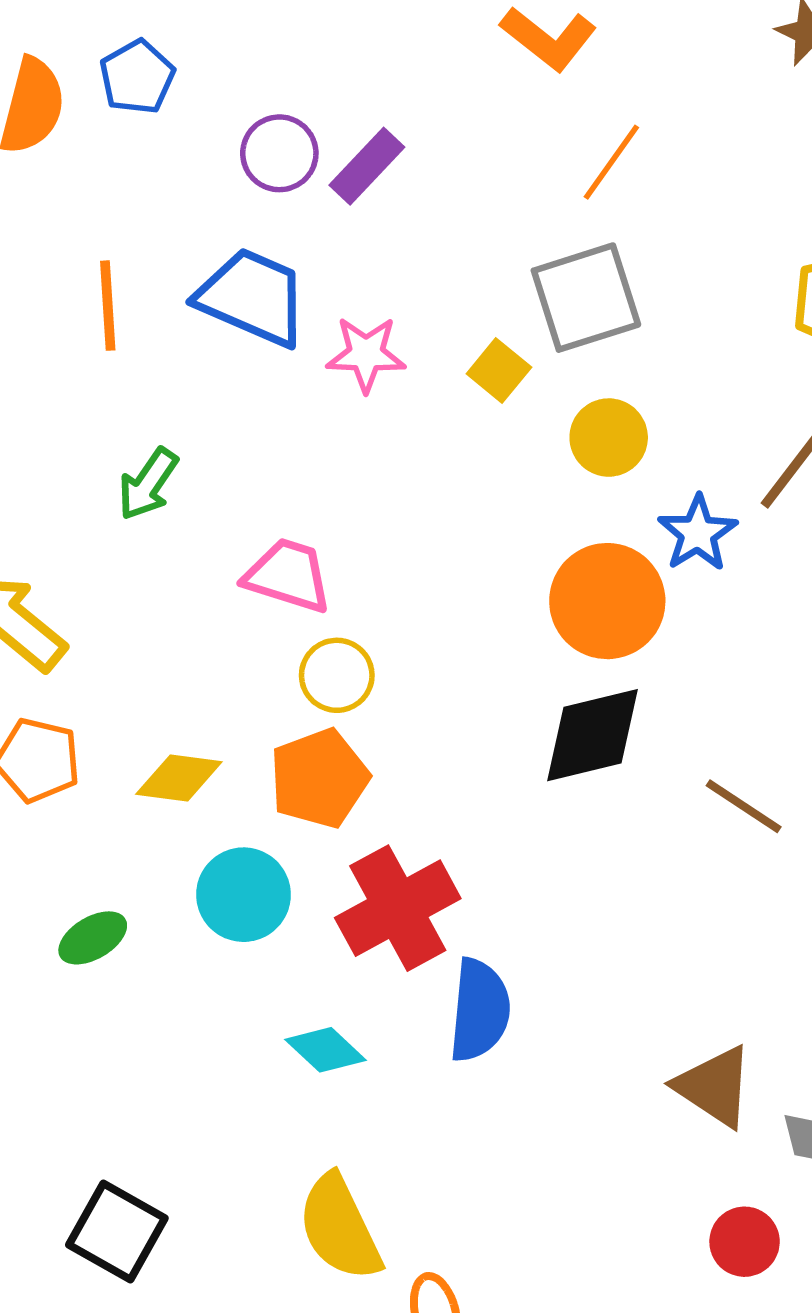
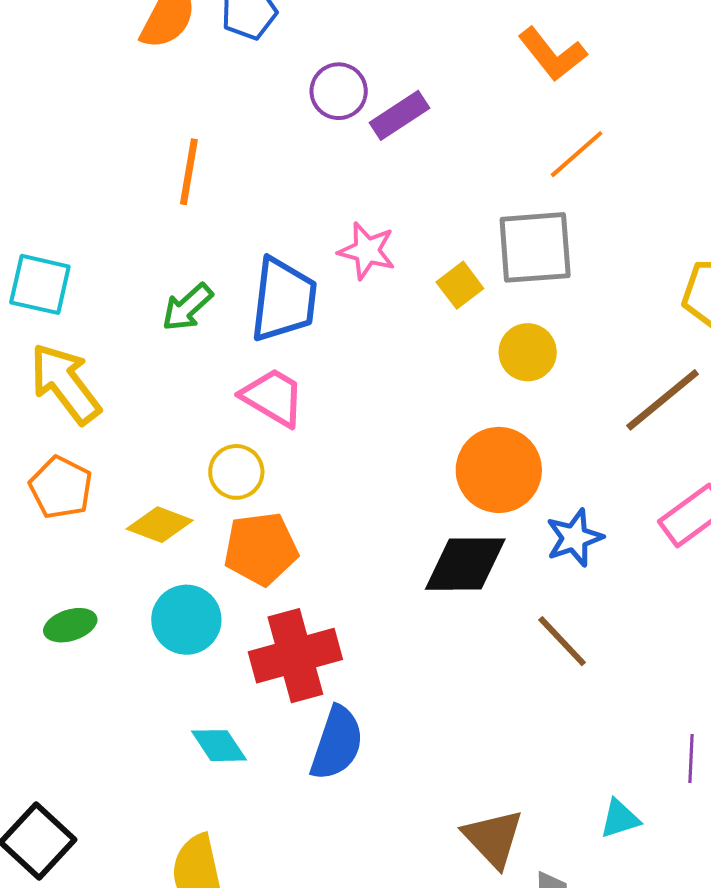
blue trapezoid: (252, 297) -> (284, 300), moved, turned 60
blue star: (698, 533) -> (574, 538), moved
yellow circle: (337, 675) -> (236, 472), moved

